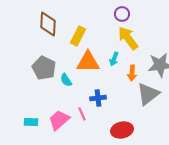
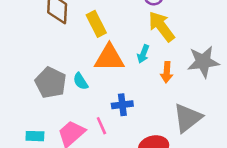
yellow rectangle: (78, 36) -> (96, 24), turned -54
gray pentagon: (44, 68) -> (51, 83), moved
gray triangle: (148, 94) -> (188, 118), moved

